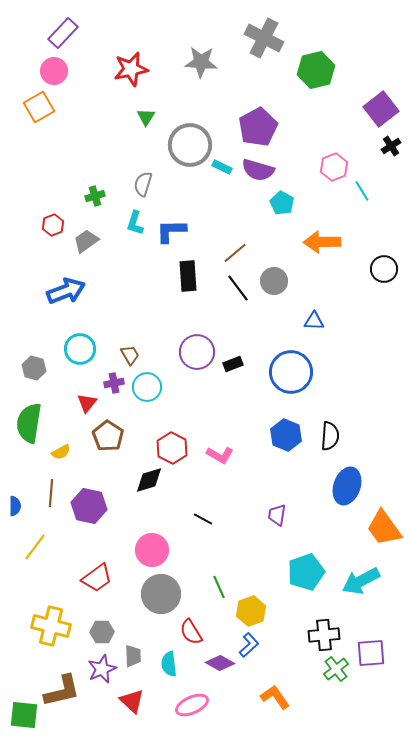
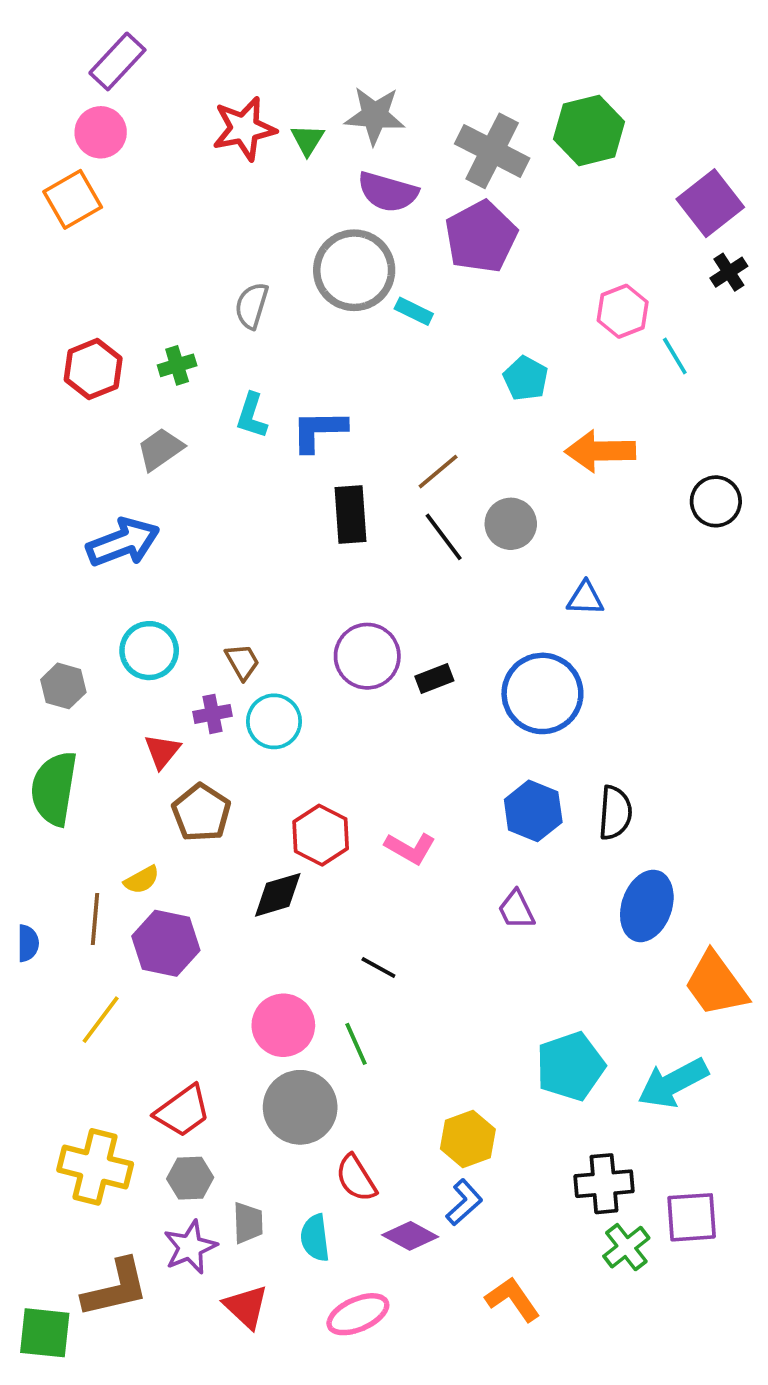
gray cross: (264, 38) -> (492, 151), moved
green triangle: (146, 117) -> (308, 140), moved
purple semicircle: (258, 170) -> (388, 192), moved
gray semicircle: (143, 184) -> (252, 306), moved
red hexagon: (53, 225) -> (93, 369), moved, size x1.4
yellow semicircle: (61, 452) -> (142, 880), moved
purple trapezoid: (277, 515) -> (516, 910), moved, turned -35
yellow line: (35, 547) -> (101, 1020), moved
red trapezoid: (97, 578) -> (183, 1111), moved
green line: (219, 587) -> (356, 1044), moved

